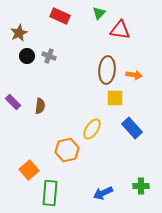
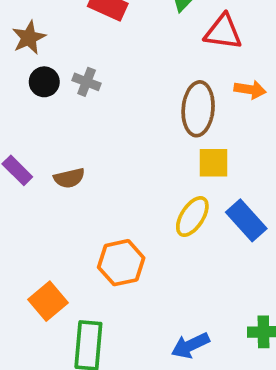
orange arrow: (134, 75) -> (250, 90), moved
brown semicircle: (40, 106) -> (69, 178), turned 70
yellow ellipse: (92, 129) -> (192, 217), moved

